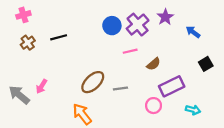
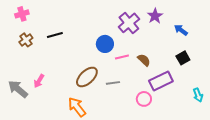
blue circle: (112, 26) -> (105, 44), moved
pink line: (130, 51) -> (122, 57), moved
brown semicircle: (154, 64) -> (144, 60), turned -96
black square: (206, 64) -> (183, 58), moved
cyan arrow: (193, 110) -> (198, 95), moved, turned 56

